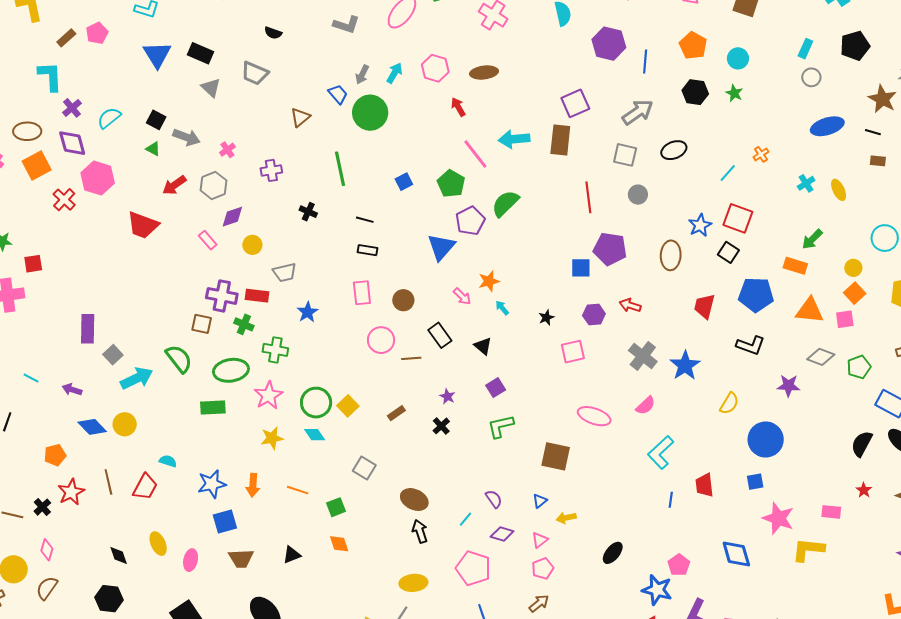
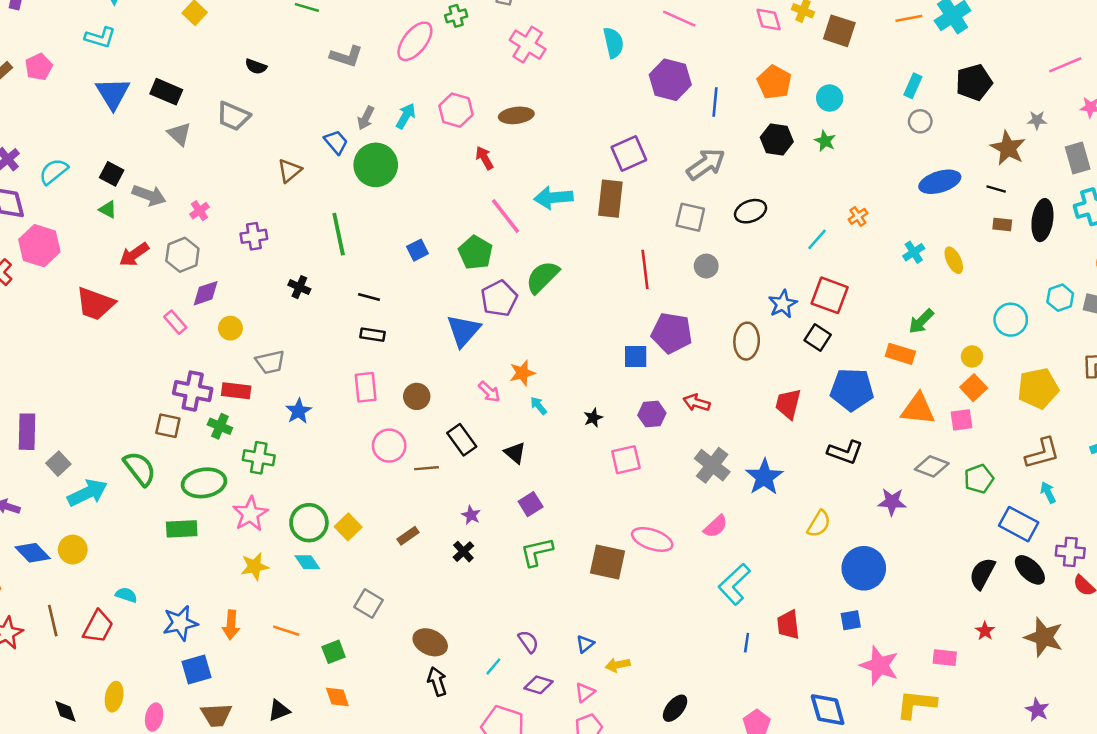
brown square: (556, 456) -> (608, 562), moved
yellow ellipse: (158, 544) -> (114, 697), turned 35

